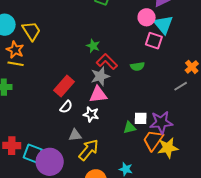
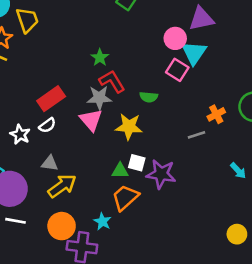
pink triangle: (98, 95) -> (91, 120), turned 42
white star: (91, 114) -> (20, 134), moved
orange trapezoid: (153, 140) -> (125, 197), moved
yellow star: (168, 148) -> (129, 127), moved

